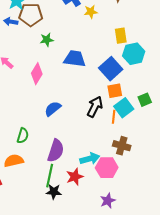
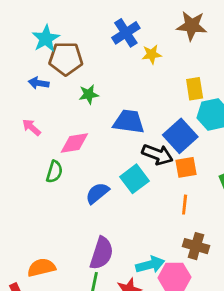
blue arrow: (11, 22) -> (39, 83), moved
pink diamond: (37, 74) -> (74, 143), turned 50
black arrow: (95, 107) -> (157, 154), moved, turned 85
cyan square: (124, 108) -> (134, 179), moved
green semicircle: (23, 136) -> (54, 172), moved

